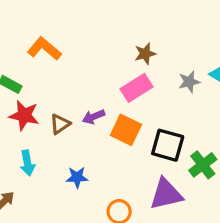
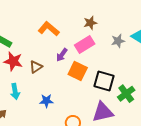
orange L-shape: (44, 49) -> (49, 29), moved
purple arrow: (94, 117) -> (62, 55), moved, turned -32

